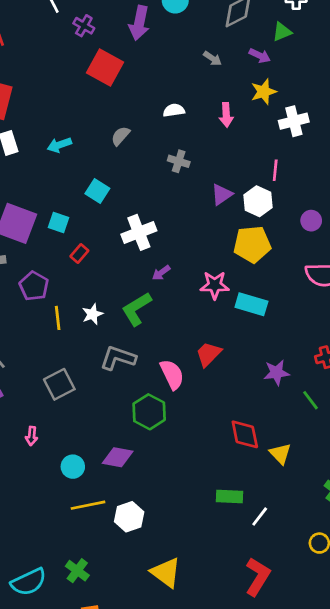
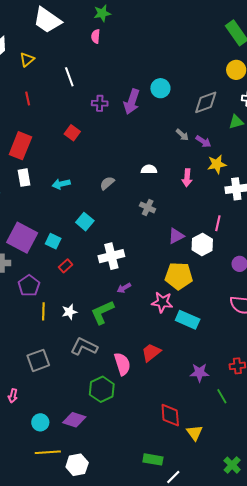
purple cross: (84, 26) -> (100, 103), moved, turned -35
purple arrow: (260, 56) -> (203, 141), moved
red square: (105, 67) -> (72, 133), moved, size x0.6
yellow pentagon: (252, 244) -> (179, 276), moved

